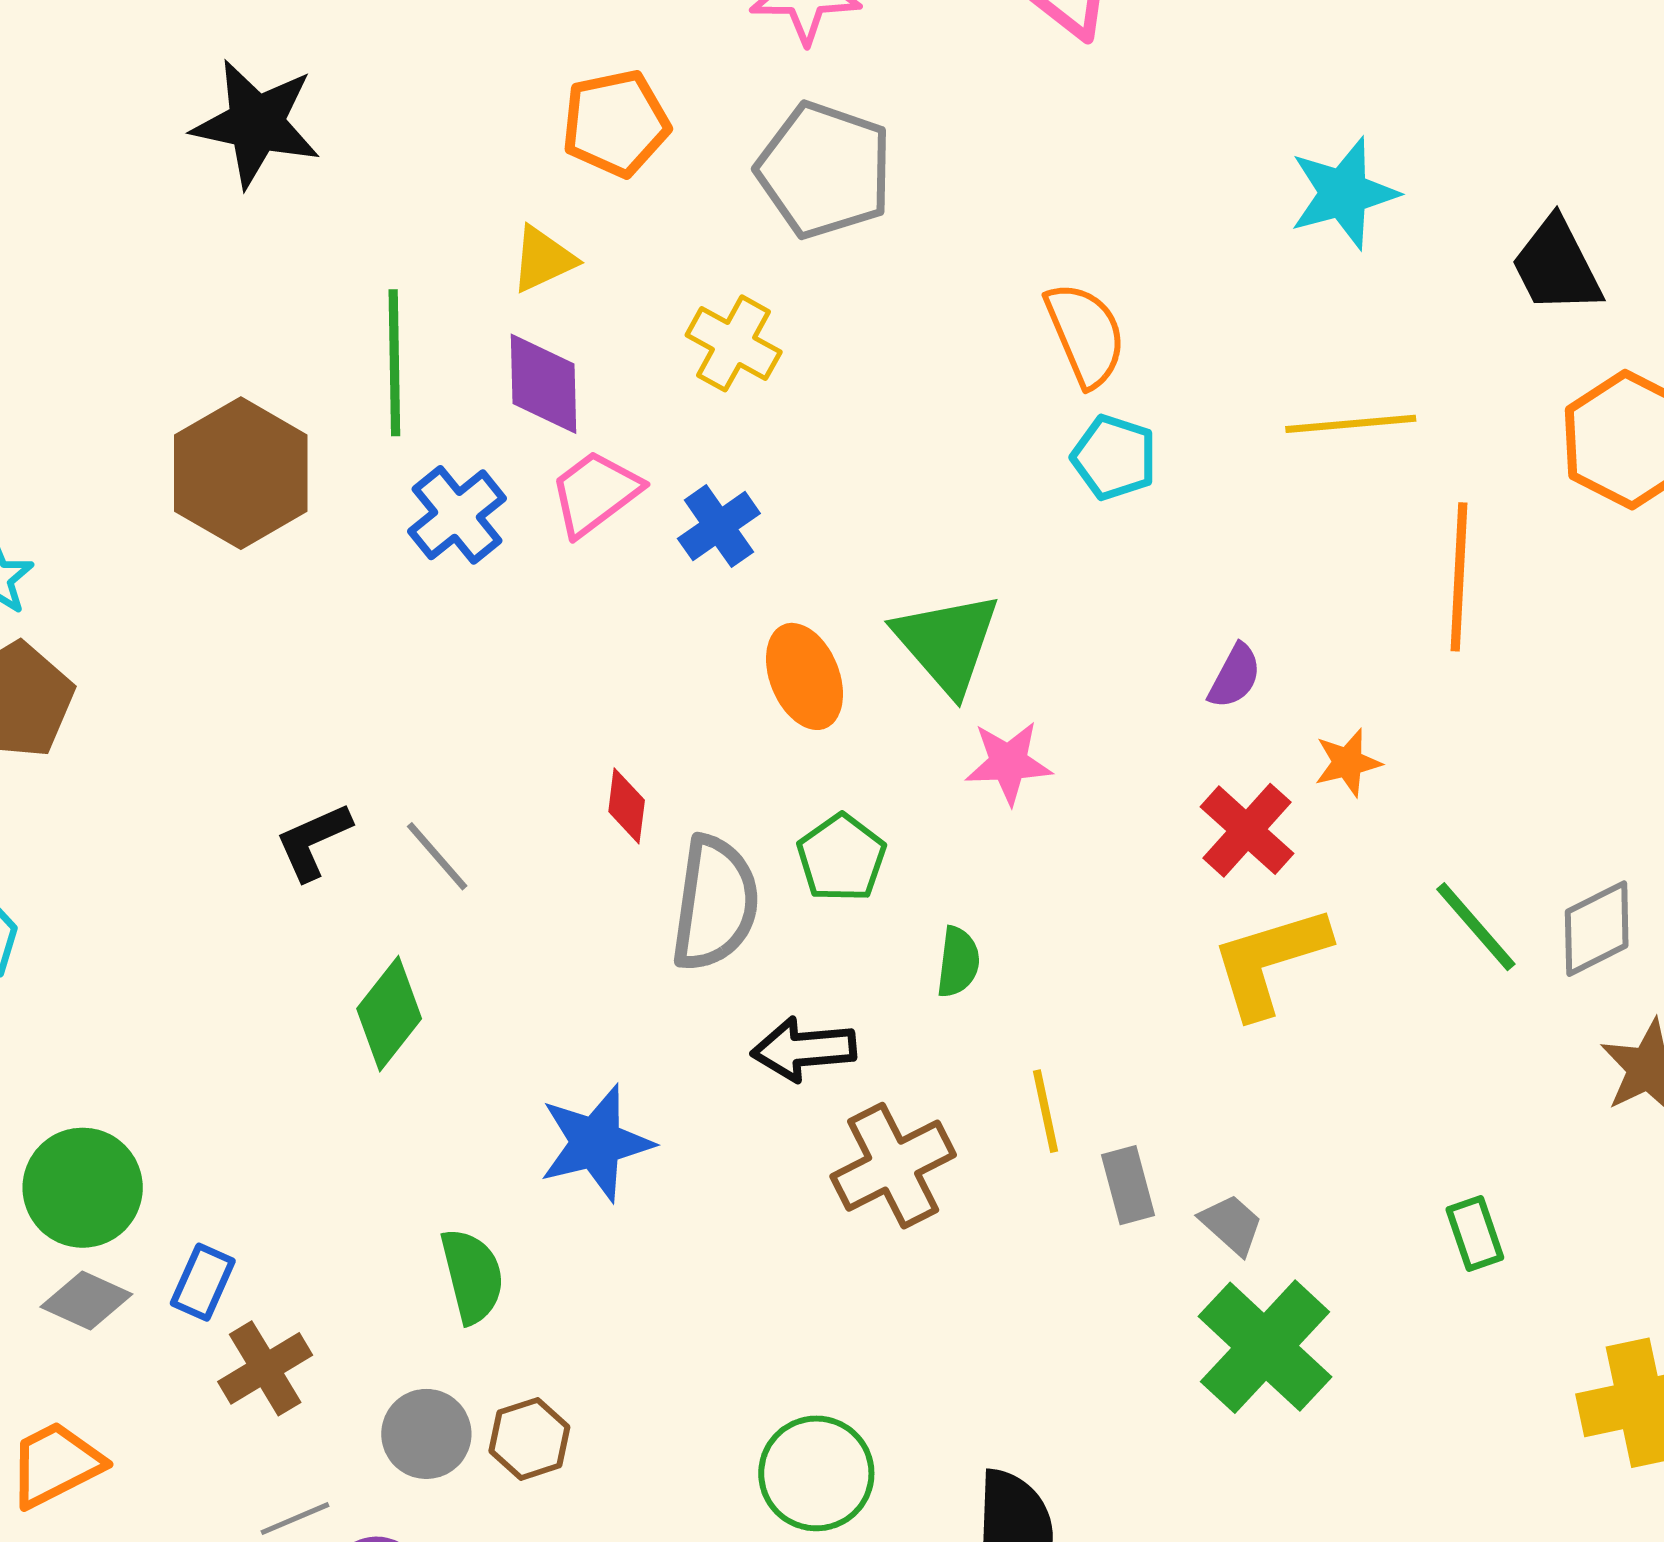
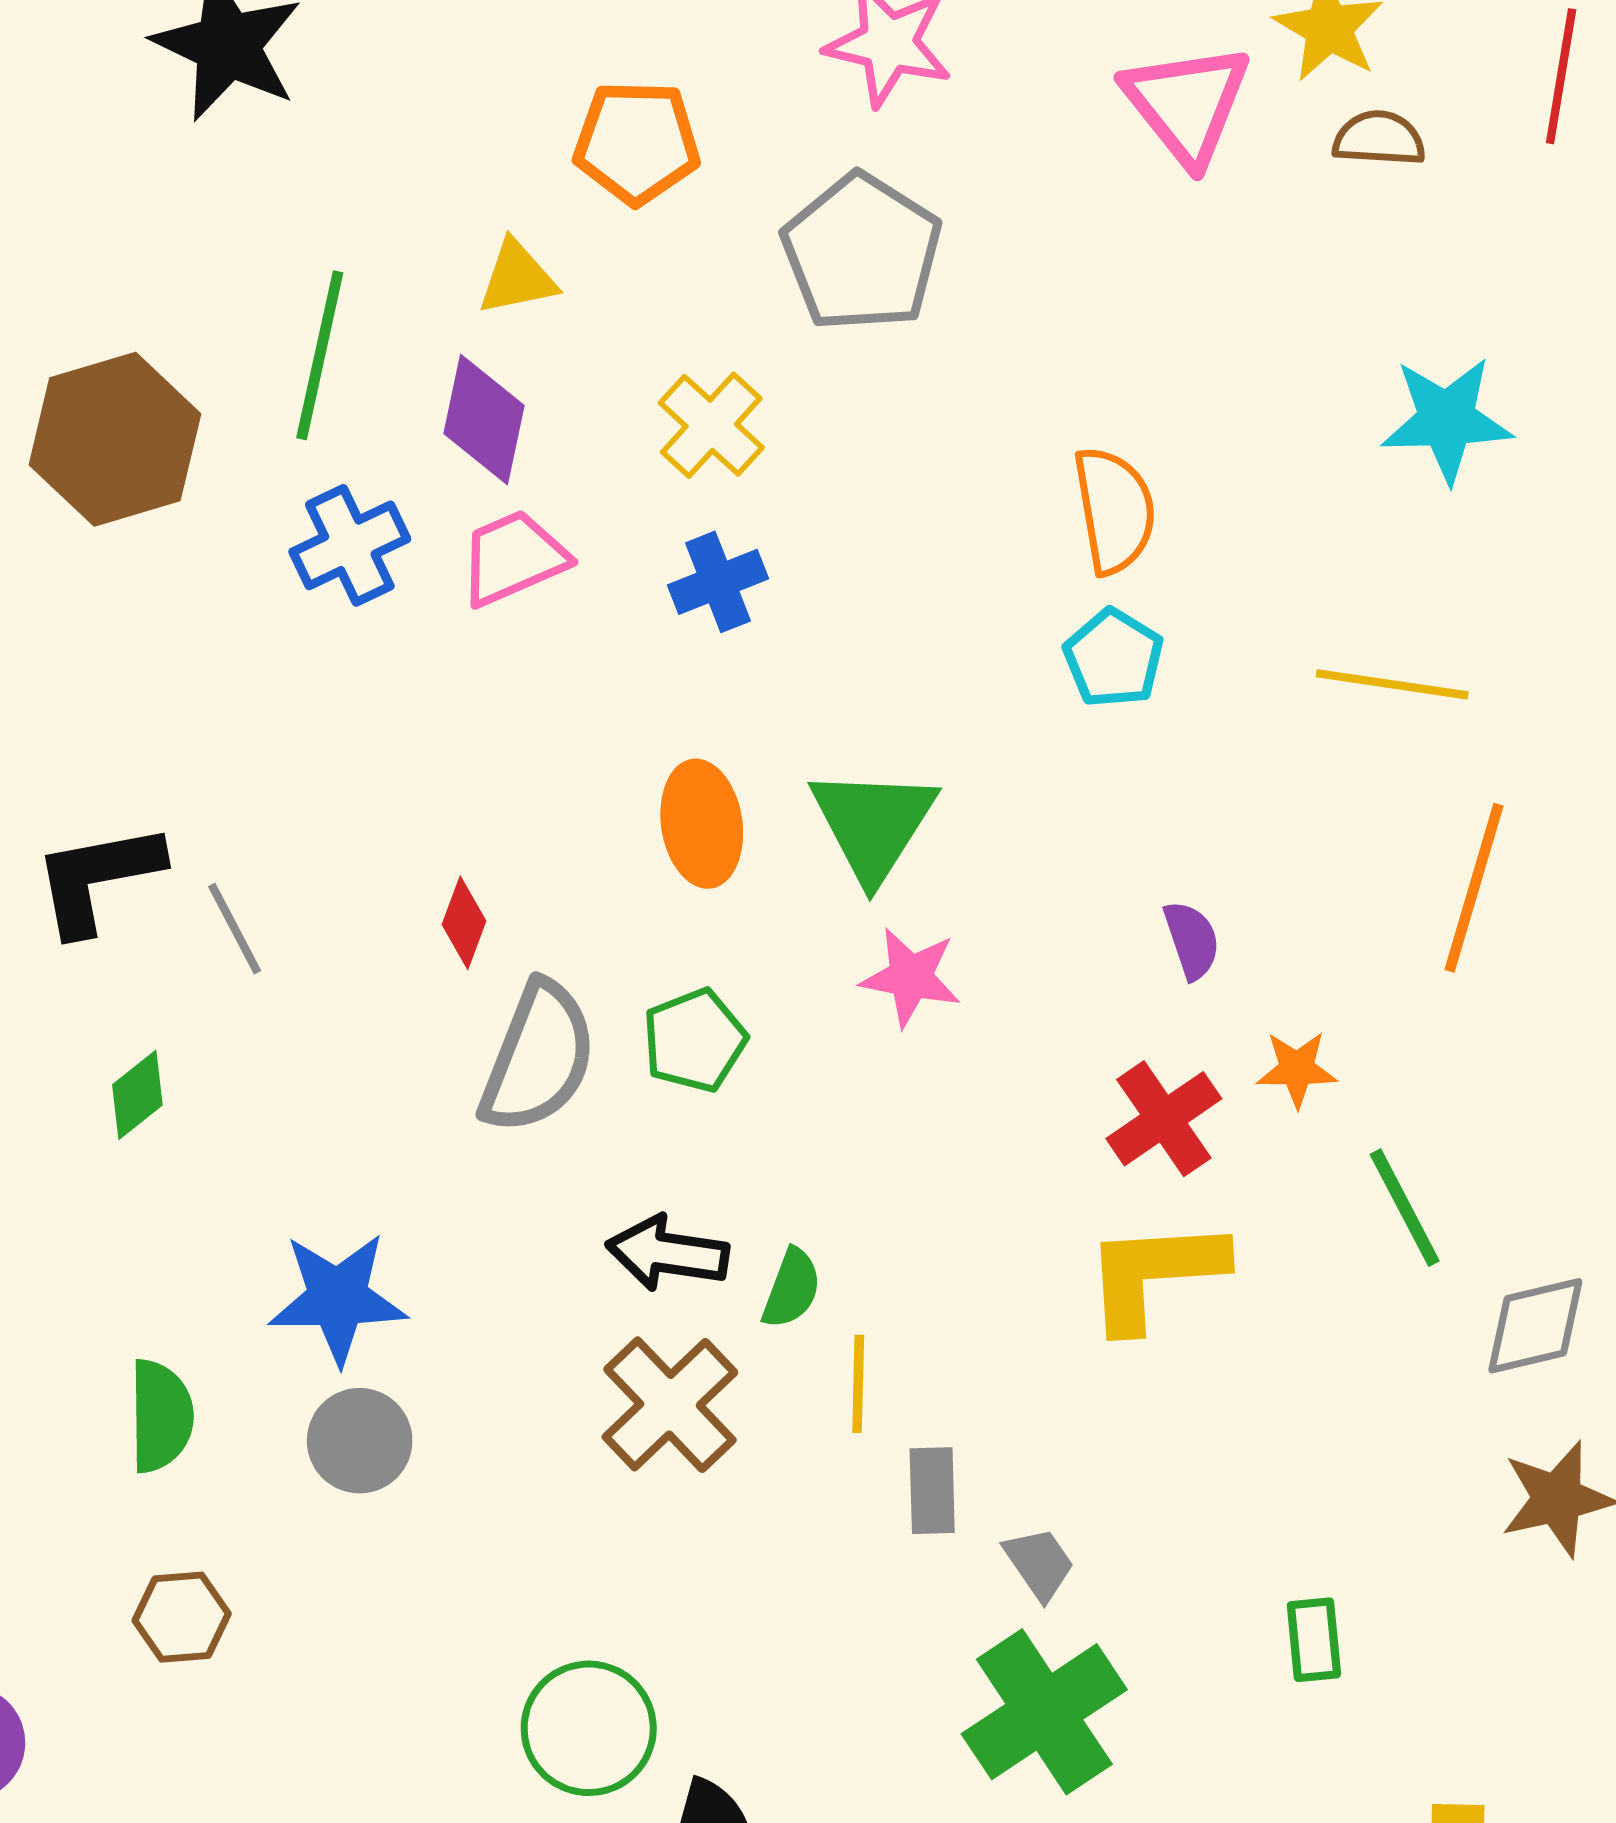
blue cross: (719, 526) -> (718, 582), moved
purple semicircle: (1235, 676) -> (1192, 940), turned -60
black L-shape: (313, 841) -> (98, 878), size x1.4
green line: (1476, 927) -> (1405, 1208), moved
green semicircle: (958, 962) -> (792, 1288), moved
green diamond: (389, 1014) -> (137, 1095), size x0.7
black arrow: (804, 1049) -> (668, 1253), moved
brown cross: (893, 1166) -> (670, 1405), turned -30
gray circle: (426, 1434) -> (360, 1441), moved
green circle: (816, 1473) -> (589, 1728), moved

